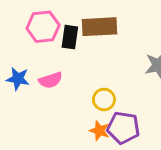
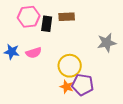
brown rectangle: (99, 27) -> (67, 17), size x0.7
yellow circle: (104, 99) -> (70, 66), size x1.5

